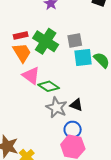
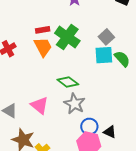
gray square: (75, 40) -> (106, 37), moved, turned -35
pink triangle: (31, 76) -> (40, 105), moved
black triangle: (76, 105) -> (110, 132), moved

